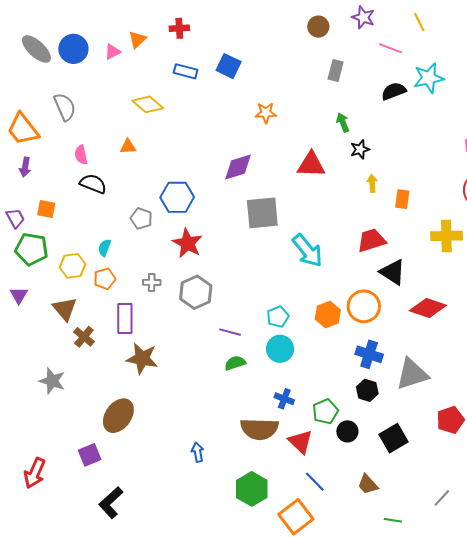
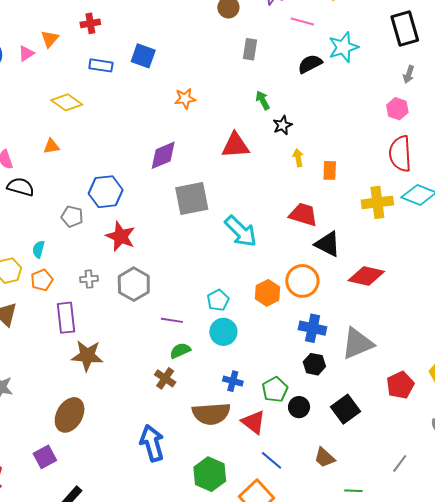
red trapezoid: (371, 240) -> (303, 215), turned 40
brown cross: (84, 337) -> (165, 378), moved
blue arrow: (198, 452) -> (152, 443), size x1.8

